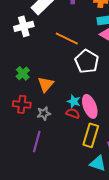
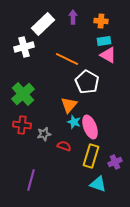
green cross: (23, 73) -> (23, 94), size x1.6
orange triangle: (46, 84) -> (69, 105), moved
red semicircle: (73, 113) -> (64, 146), moved
purple line: (37, 141) -> (31, 180), moved

